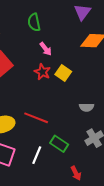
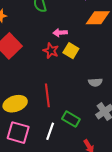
pink arrow: (46, 49) -> (60, 33), moved, turned 128
red line: (36, 118) -> (47, 95), turned 65

